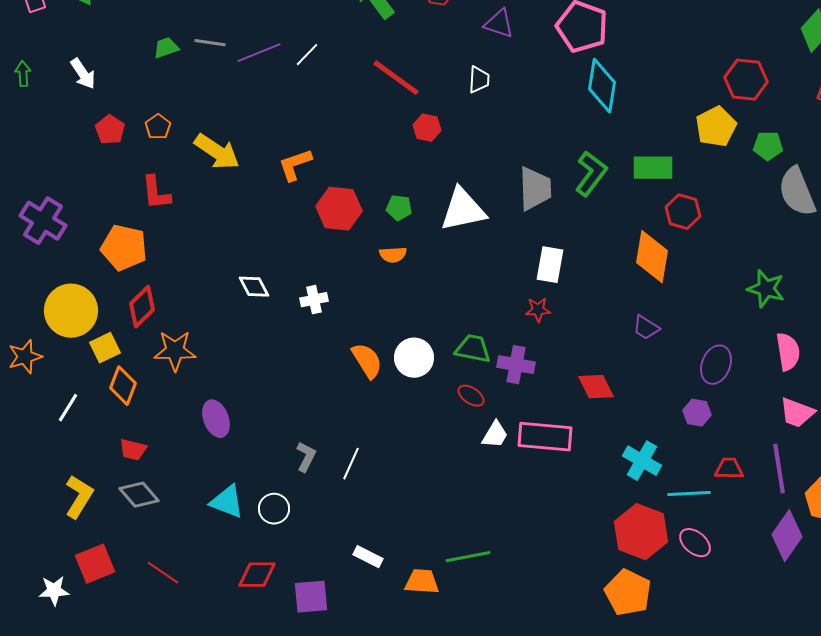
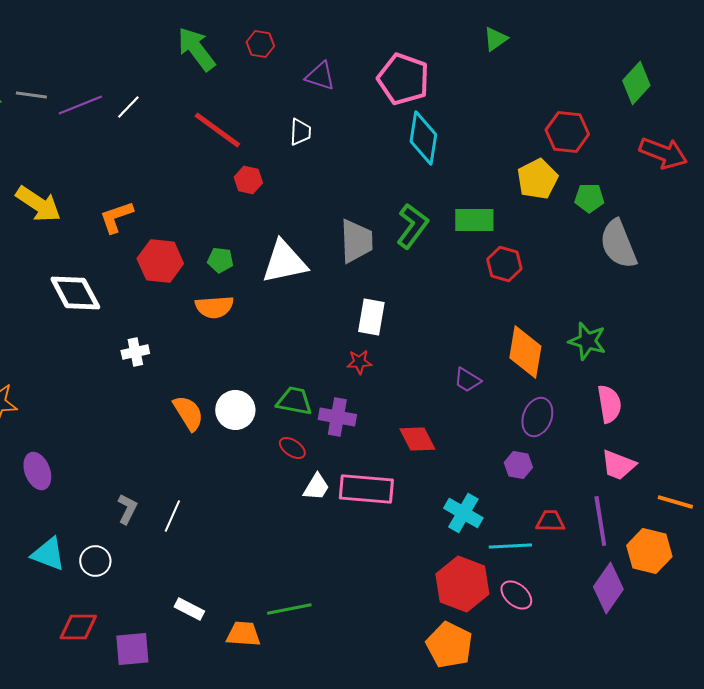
orange semicircle: (393, 255) -> (214, 307), size x1.4
orange diamond: (652, 257) -> (525, 352), moved
white diamond: (254, 287) -> (75, 293), moved, size x1.6

